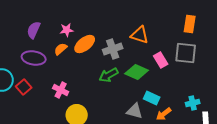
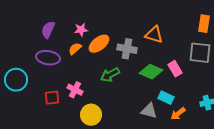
gray cross: (113, 49) -> (127, 49), turned 30
pink rectangle: (161, 60) -> (175, 69), moved
green arrow: (109, 75) -> (110, 75), moved
red square: (24, 87) -> (52, 98), moved, turned 35

